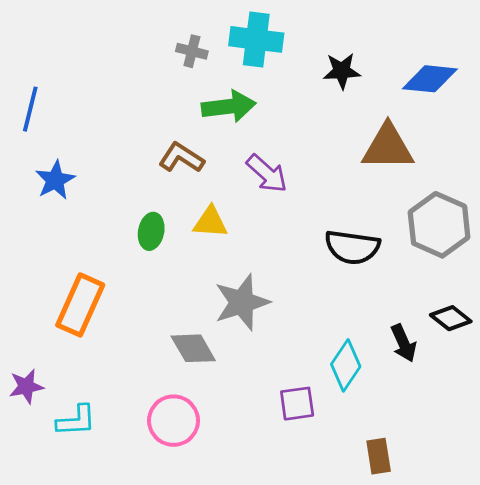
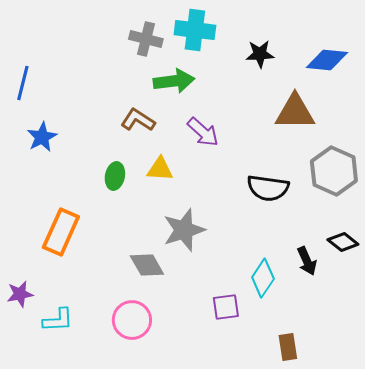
gray cross: (192, 51) -> (146, 39), size x1.4

